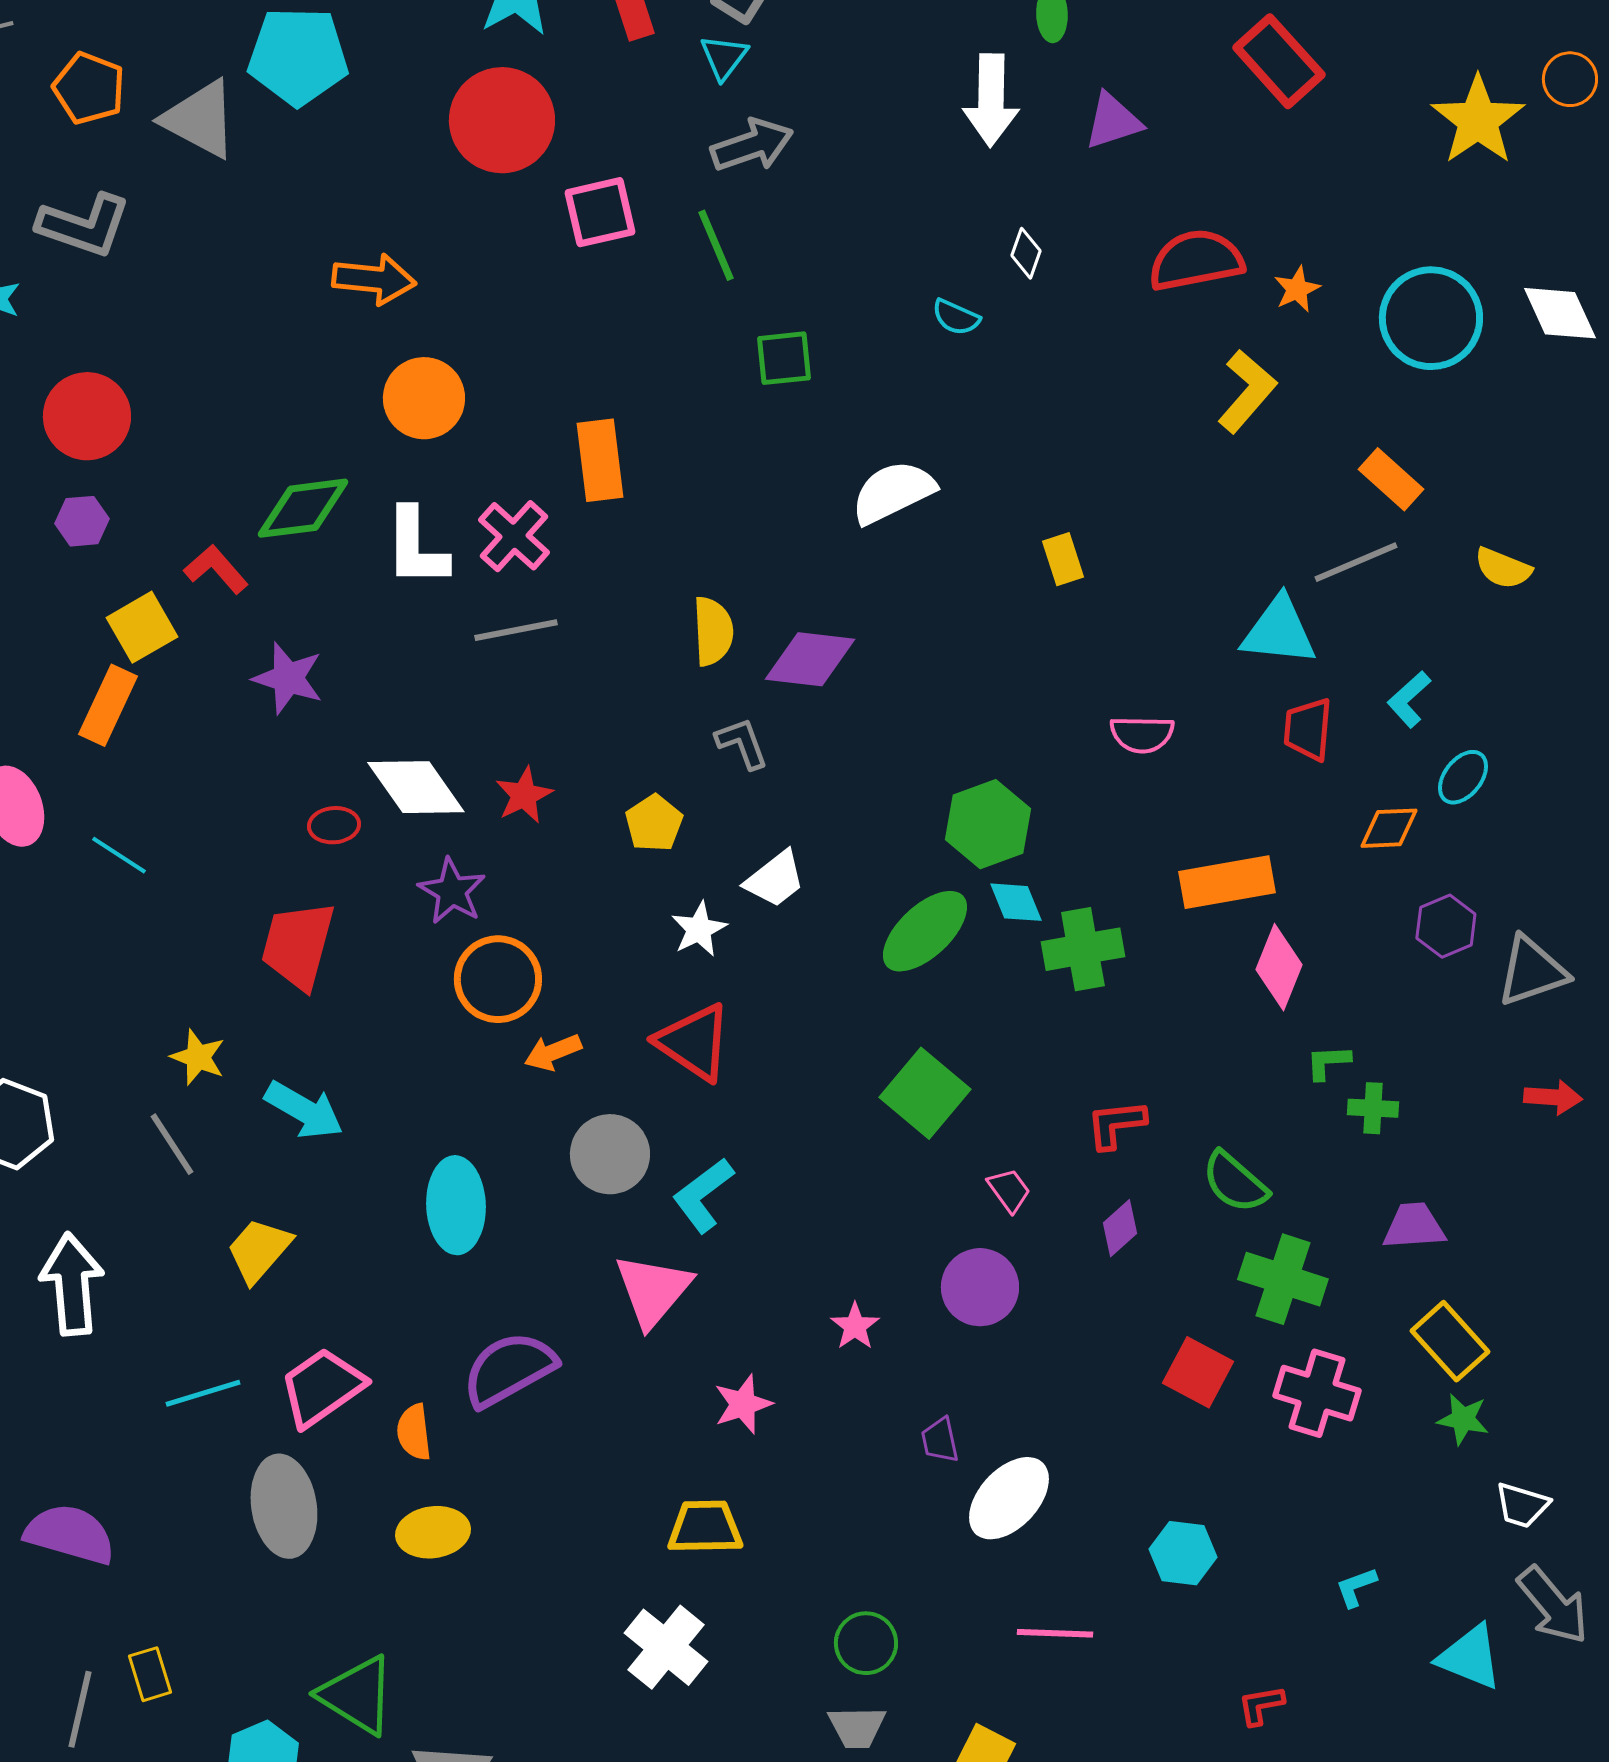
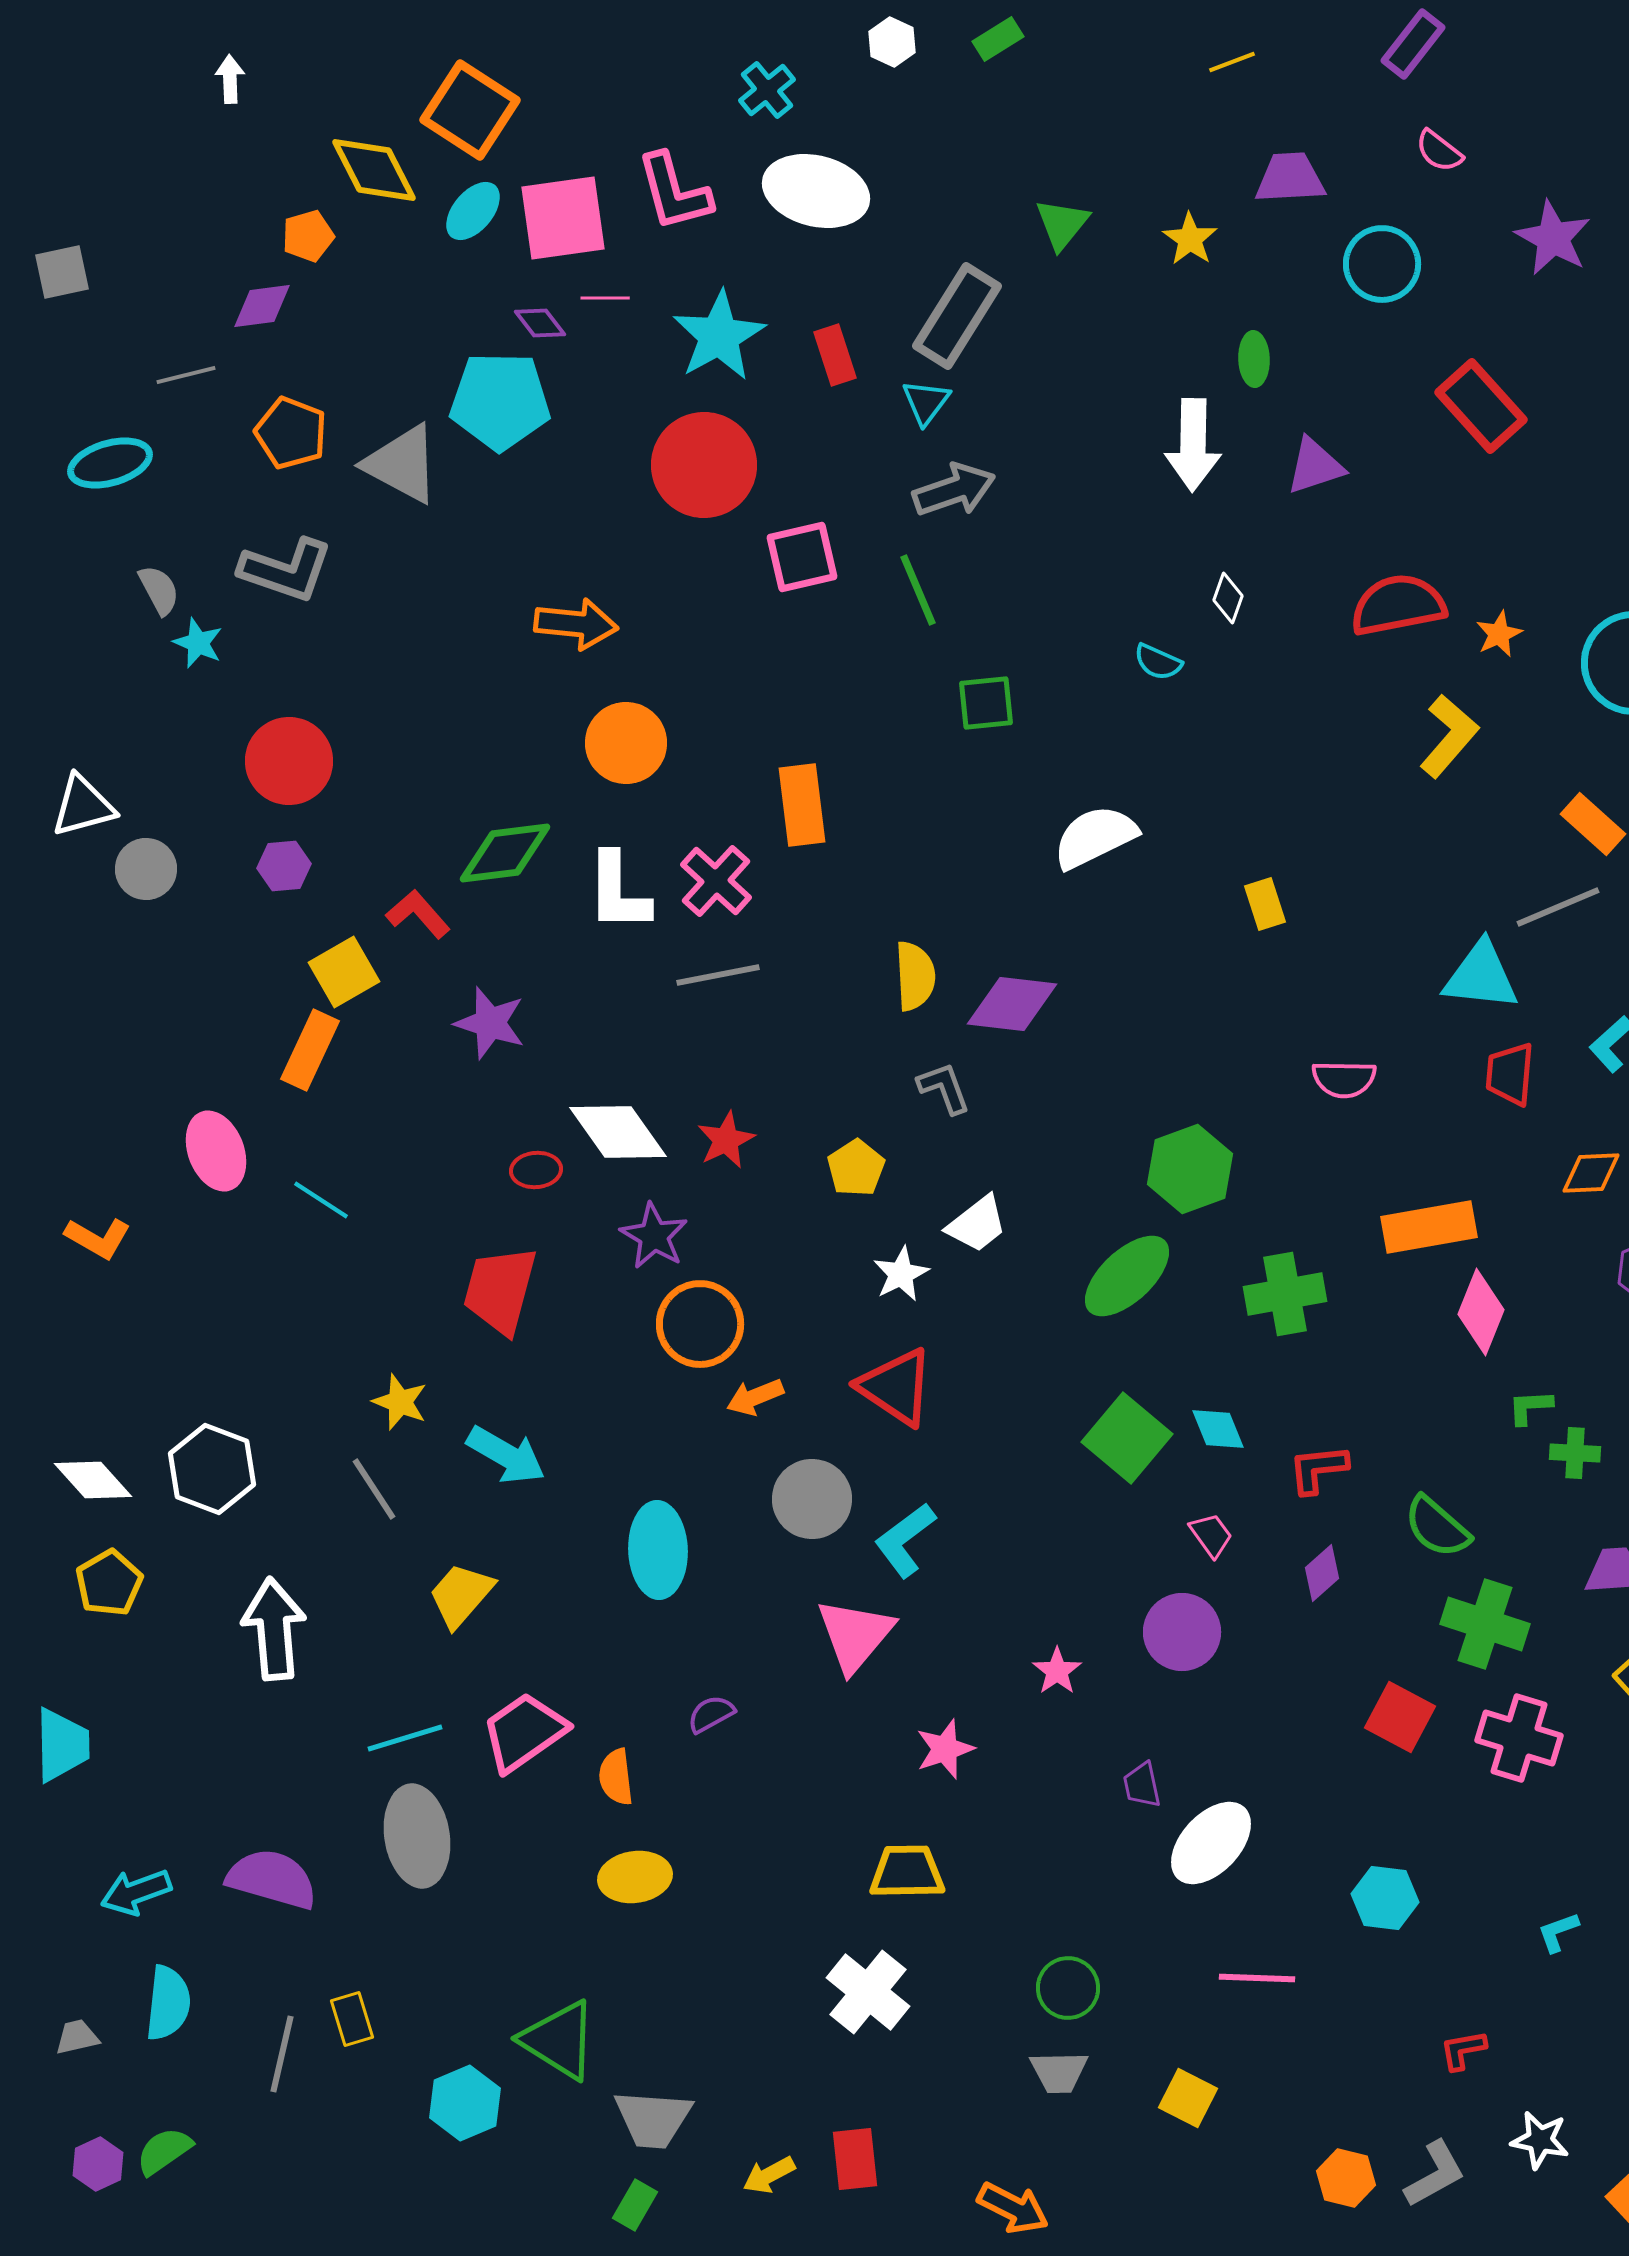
cyan diamond: (1016, 902) -> (1218, 1429), moved
purple semicircle: (509, 1369) -> (711, 1714), size x0.5
gray ellipse: (284, 1506) -> (417, 1836), moved

